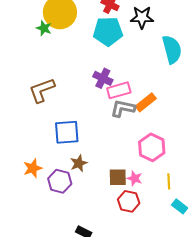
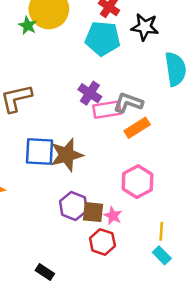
gray L-shape: (123, 108) -> (128, 103), moved
brown star: (79, 163) -> (67, 155), moved, size x1.6
purple hexagon: (60, 181) -> (73, 206), moved
yellow line: (169, 181) -> (161, 231), moved

